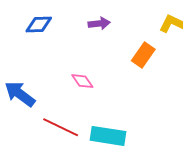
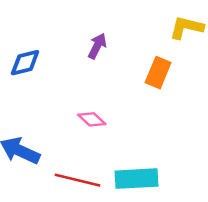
purple arrow: (99, 23) -> (97, 46), turned -45

